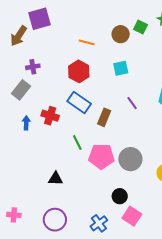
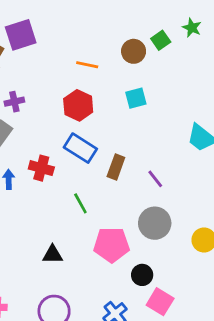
green square: (141, 27) -> (161, 40), turned 32
purple line: (132, 103) -> (155, 179), moved
pink pentagon: (101, 156) -> (112, 245), moved

